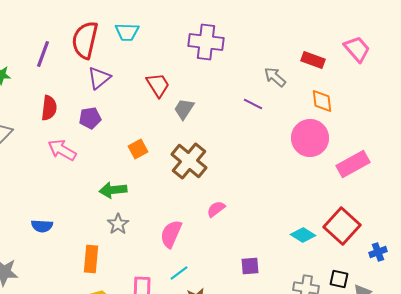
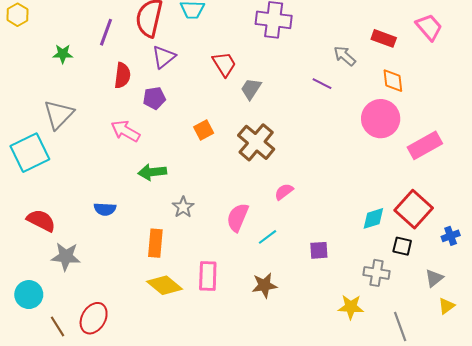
red semicircle: (49, 108) -> (122, 75), moved
green arrow: (113, 190) -> (152, 172), moved
cyan diamond: (303, 235) -> (373, 218), turned -50
cyan line: (179, 273) -> (267, 237), moved
black square: (339, 279) -> (402, 246), moved

